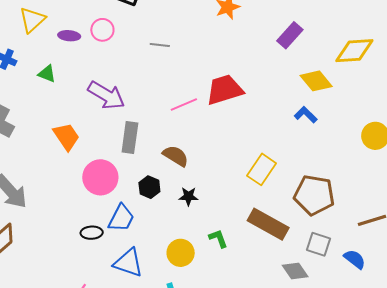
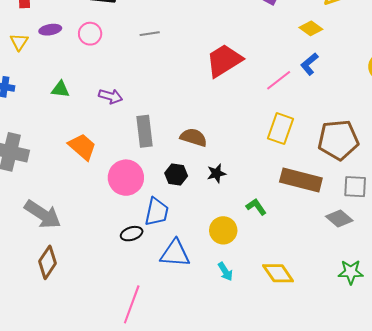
yellow triangle: (32, 20) -> (19, 42), size x0.7
purple ellipse: (69, 36) -> (50, 30), moved
green triangle: (47, 74) -> (60, 89), moved
yellow diamond: (316, 81) -> (311, 28), size x0.7
purple arrow: (106, 95) -> (111, 96), size x0.6
pink line: (184, 104) -> (279, 80), moved
blue L-shape: (306, 115) -> (309, 64), turned -70

